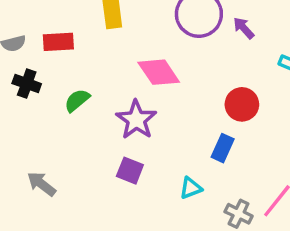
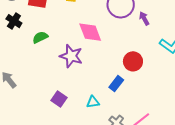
purple star: (136, 120) -> (71, 56), turned -30
purple square: (130, 171) -> (59, 99), moved

